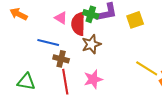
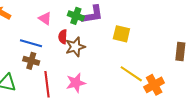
yellow square: (135, 20) -> (121, 34), moved, turned 30
red semicircle: (78, 24) -> (63, 37), moved, size x0.6
brown cross: (61, 59) -> (31, 61), moved

